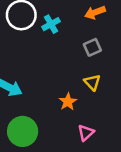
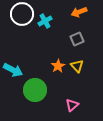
orange star: (68, 102) -> (58, 66), moved
green circle: (23, 131) -> (35, 90), moved

